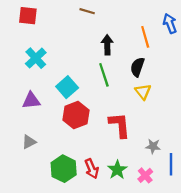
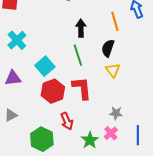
red L-shape: (120, 125) -> (82, 88), moved
gray star: (153, 146) -> (116, 113), moved
red arrow: (92, 169) -> (67, 121), moved
pink cross: (145, 175) -> (111, 133), moved

